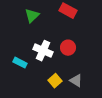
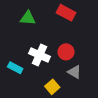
green triangle: (32, 16) -> (28, 18), turned 49
gray triangle: (76, 81) -> (74, 72), moved

